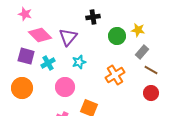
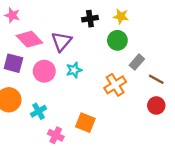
yellow star: (138, 30) -> (121, 16), moved
gray rectangle: (142, 52) -> (137, 62), moved
cyan cross: (48, 63) -> (39, 111), moved
pink circle: (65, 87) -> (44, 71), moved

